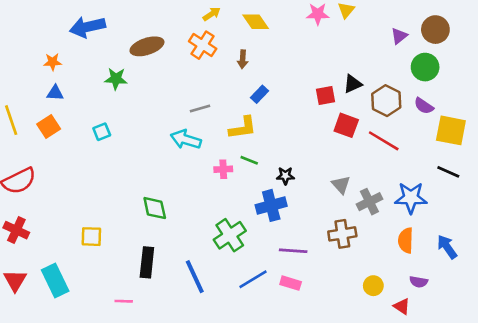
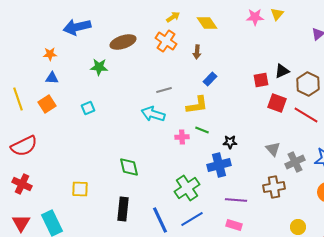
blue line: (253, 279) -> (192, 219), moved

